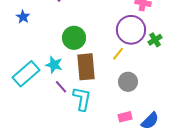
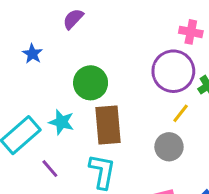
blue star: (23, 17) -> (32, 54), moved
yellow line: (118, 54) -> (181, 113), moved
purple line: (61, 87) -> (50, 169), moved

